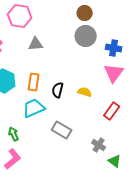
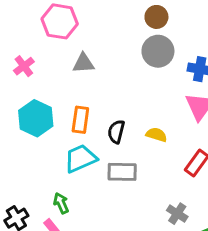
gray rectangle: (62, 130) -> (122, 172), moved, turned -30
green arrow: (14, 134) -> (61, 203), moved

